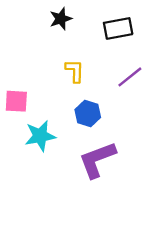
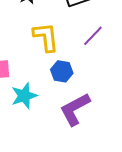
yellow L-shape: (75, 71) -> (46, 37), size x1.5

